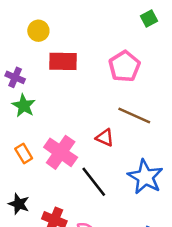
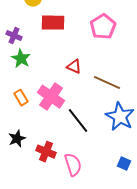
brown line: (134, 115) -> (107, 83), moved
red triangle: (105, 138) -> (74, 67), moved
black star: (19, 204) -> (17, 139), turned 30

